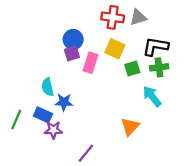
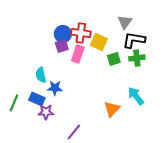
red cross: (113, 17) -> (81, 33), moved
gray triangle: (138, 17) -> (125, 22), moved, turned -35
cyan arrow: (152, 96) -> (136, 96), moved

